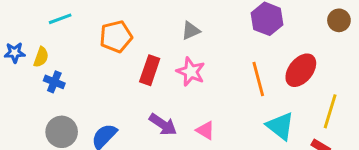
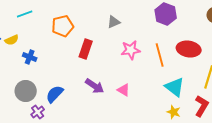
yellow semicircle: (41, 57) -> (12, 40), turned 48
red ellipse: (301, 70) -> (189, 49), turned 60
pink star: (191, 72) -> (131, 50), moved, turned -30
blue cross: (54, 82) -> (30, 57), moved

